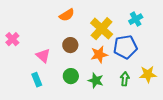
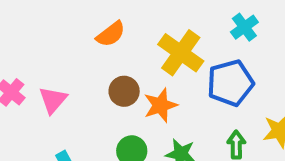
orange star: (99, 55) -> (160, 105), moved
pink triangle: (43, 56) -> (53, 100), moved, turned 35

